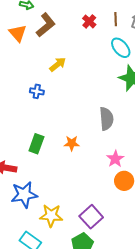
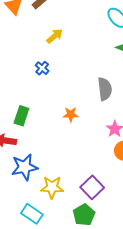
blue cross: (37, 91) -> (42, 68), moved, turned 32
green rectangle: (36, 144) -> (21, 116), moved

